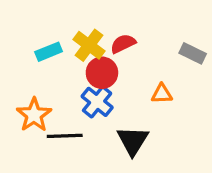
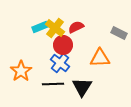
cyan rectangle: (49, 52) -> (40, 27), moved
orange triangle: (162, 94) -> (100, 58), size x1.5
black line: (65, 136) -> (53, 84), moved

